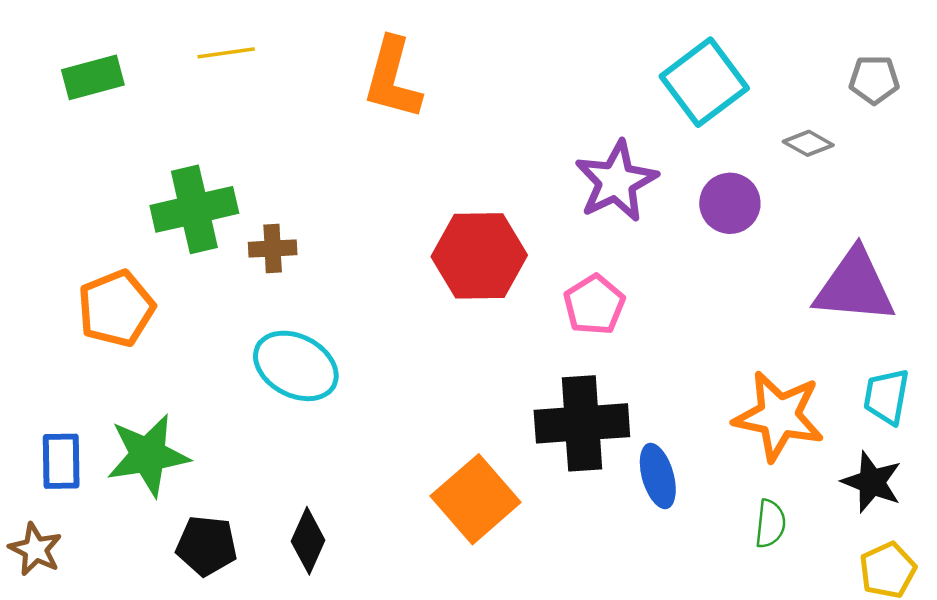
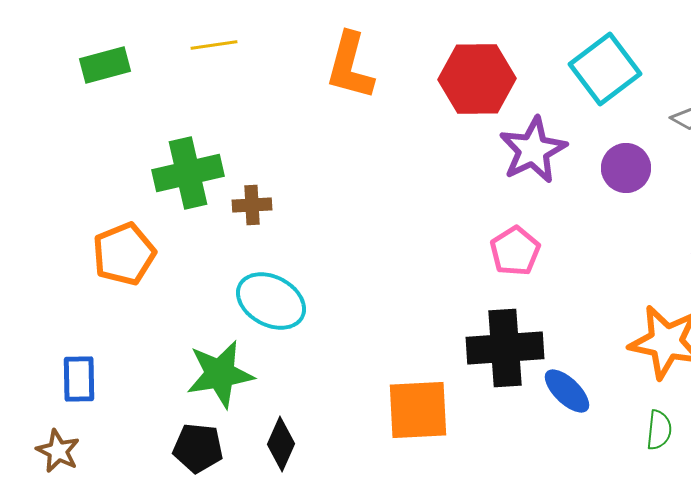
red hexagon: (479, 256) -> (477, 79), moved
green star: (148, 455) -> (220, 374), moved
blue ellipse: (658, 476) -> (567, 391), turned -30
orange square: (476, 499) -> (418, 410), turned 38

